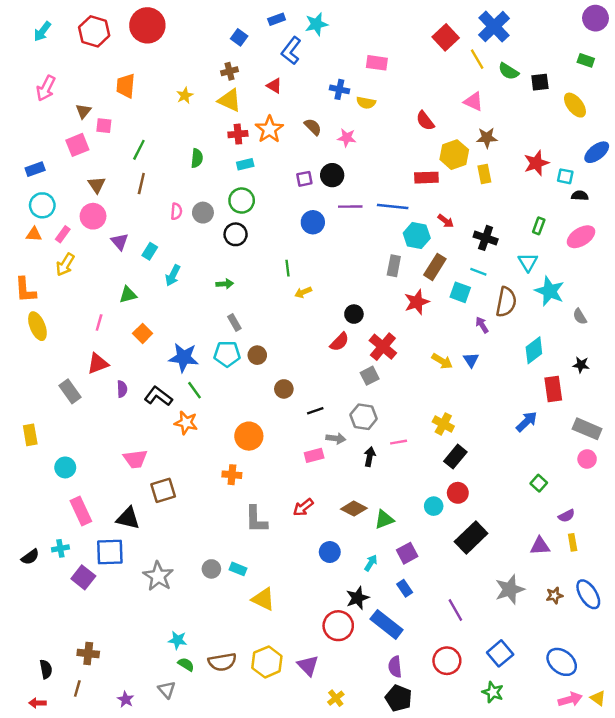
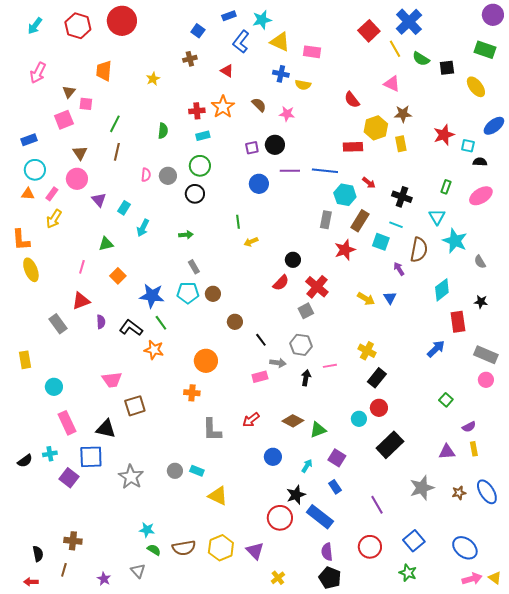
green rectangle: (586, 60) -> (485, 50), size x1.5
yellow triangle: (230, 100) -> (280, 42), moved
black line: (315, 411) -> (261, 340), turned 72
purple square: (407, 553) -> (337, 458), turned -30

